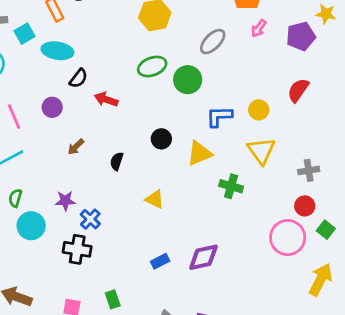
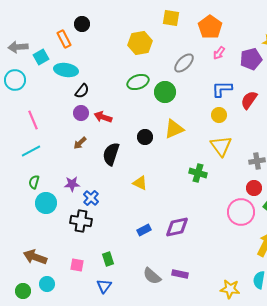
red arrow: (106, 99) -> (103, 117), moved
purple circle: (52, 107) -> (81, 113), moved
blue L-shape: (219, 116) -> (222, 89), moved
yellow triangle: (199, 153) -> (174, 129), moved
black semicircle: (117, 161) -> (111, 154), size x1.6

